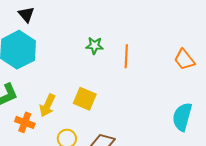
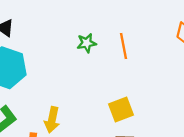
yellow square: (85, 99) -> (121, 110), moved, turned -30

